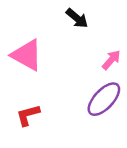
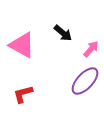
black arrow: (77, 18) -> (63, 33), moved

